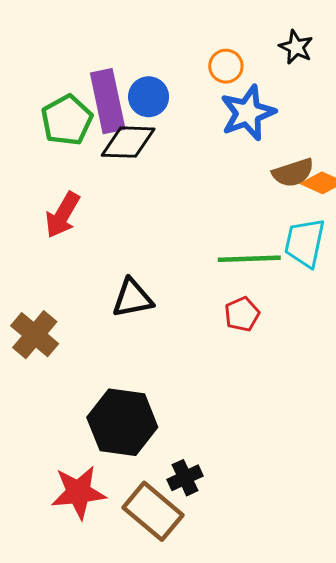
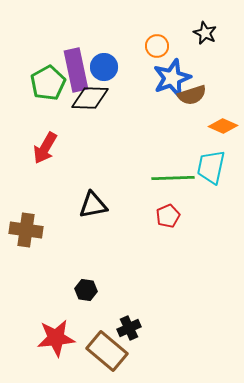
brown semicircle: (293, 173) -> (192, 95), moved
brown cross: (35, 335) -> (26, 230), turned -32
black hexagon: (122, 422) -> (86, 290), size x0.5

